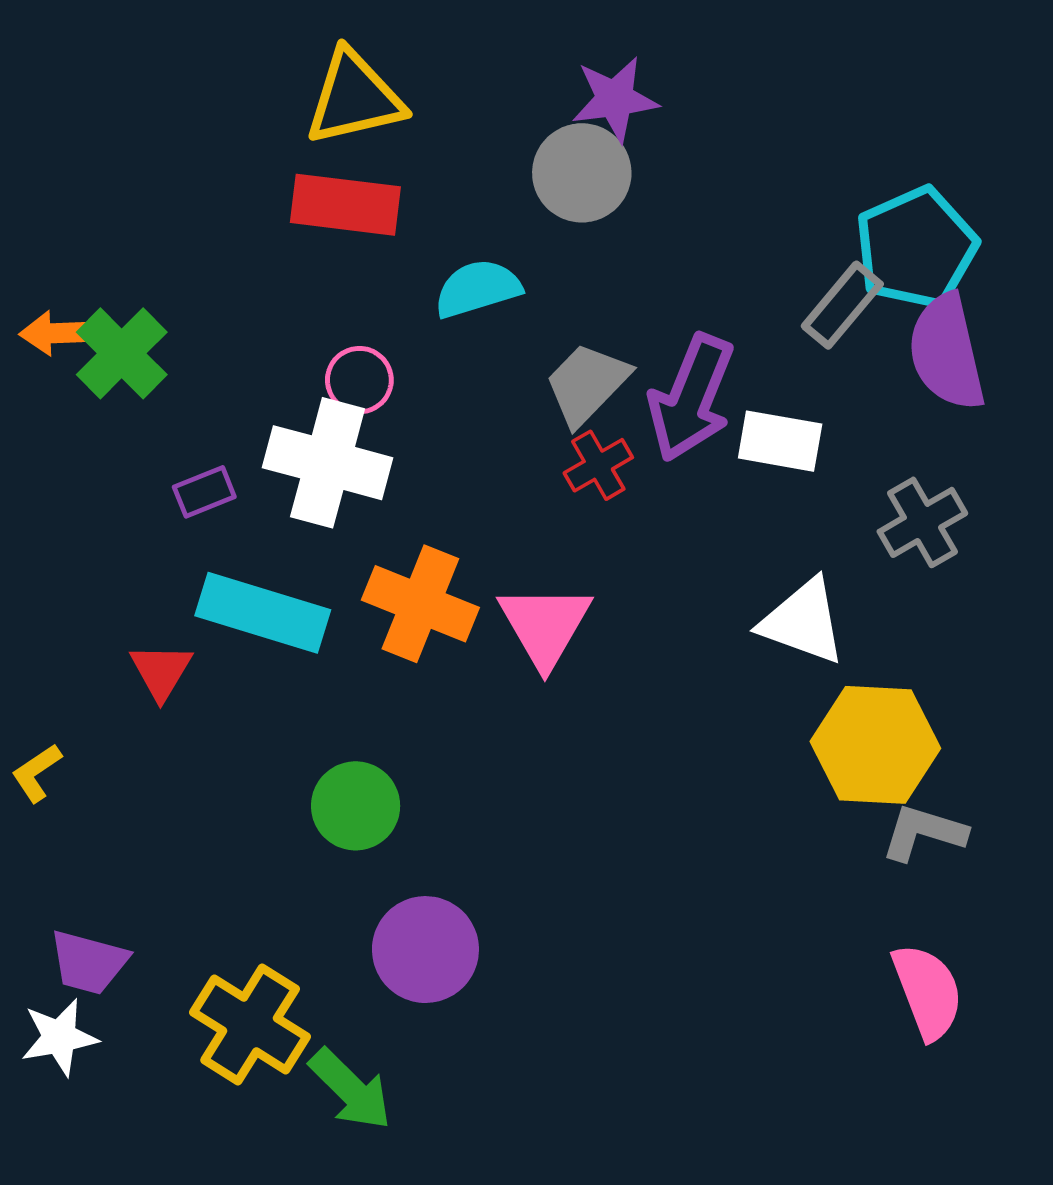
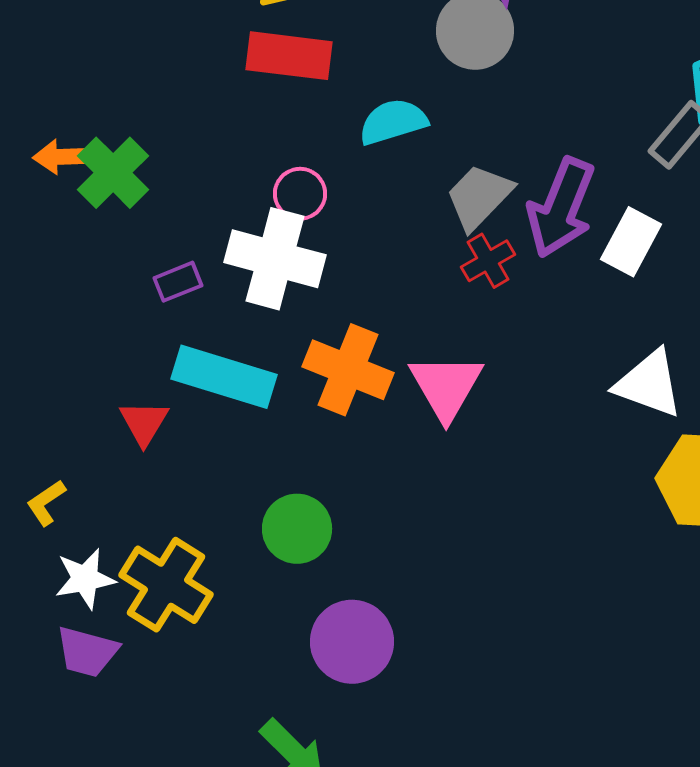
white rectangle: (780, 441) -> (631, 242), turned -72
yellow cross: (250, 1025) -> (166, 585), moved
white star: (59, 1037) -> (85, 579), moved

